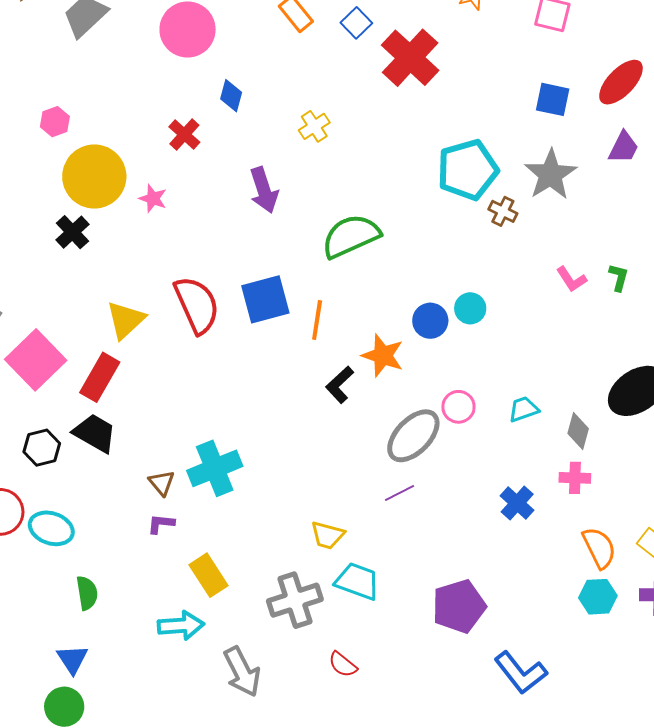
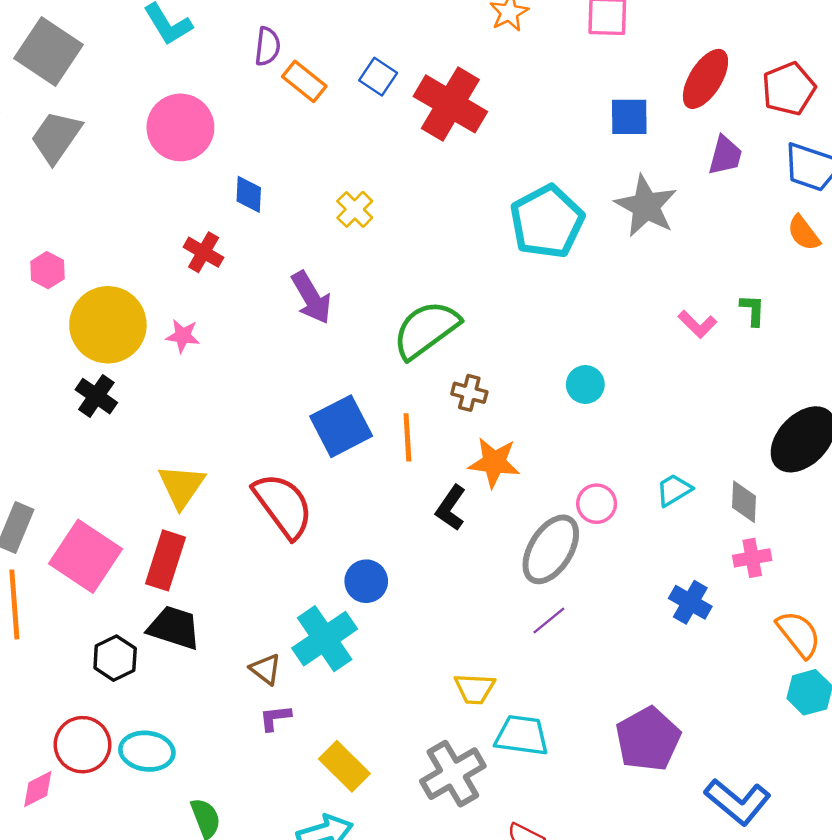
brown cross: (503, 211) -> (469, 393), moved
red semicircle: (197, 305) -> (283, 505), moved
blue circle: (430, 321) -> (366, 581), moved

